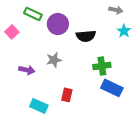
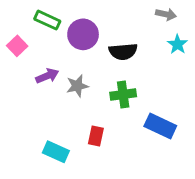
green cross: (102, 66) -> (123, 94), moved
purple arrow: (27, 70) -> (47, 76), moved, turned -35

